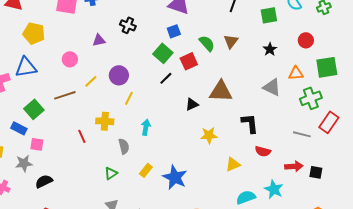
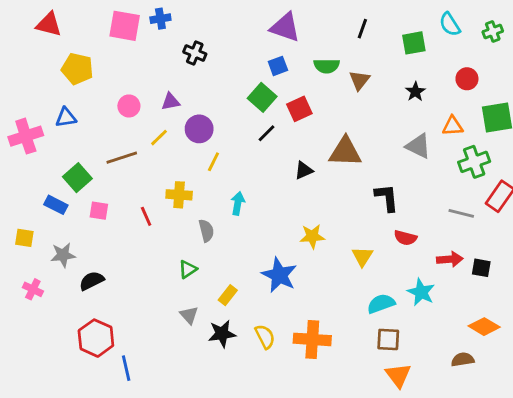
black cross: (128, 25) -> (195, 53), moved
purple triangle: (99, 40) -> (170, 102), moved
green semicircle: (207, 43) -> (327, 66), moved, turned 132
blue triangle: (26, 67) -> (66, 117), size x0.7
yellow star: (209, 135) -> (312, 236), moved
pink square: (37, 144) -> (99, 211), moved
yellow triangle: (233, 164) -> (362, 256), turned -35
yellow rectangle: (146, 170) -> (228, 295), moved

